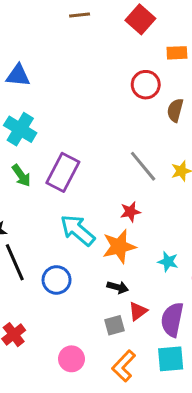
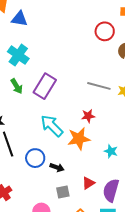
gray line: (143, 166) -> (99, 86), turned -40
black arrow: (118, 287) -> (57, 167), moved
gray square: (114, 325) -> (63, 192), moved

